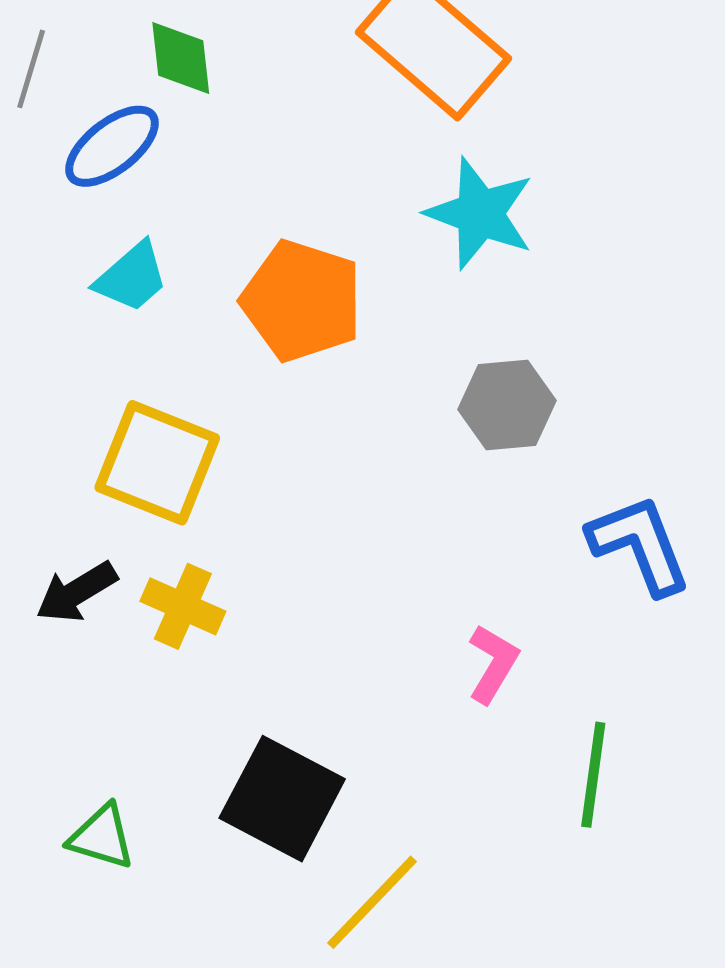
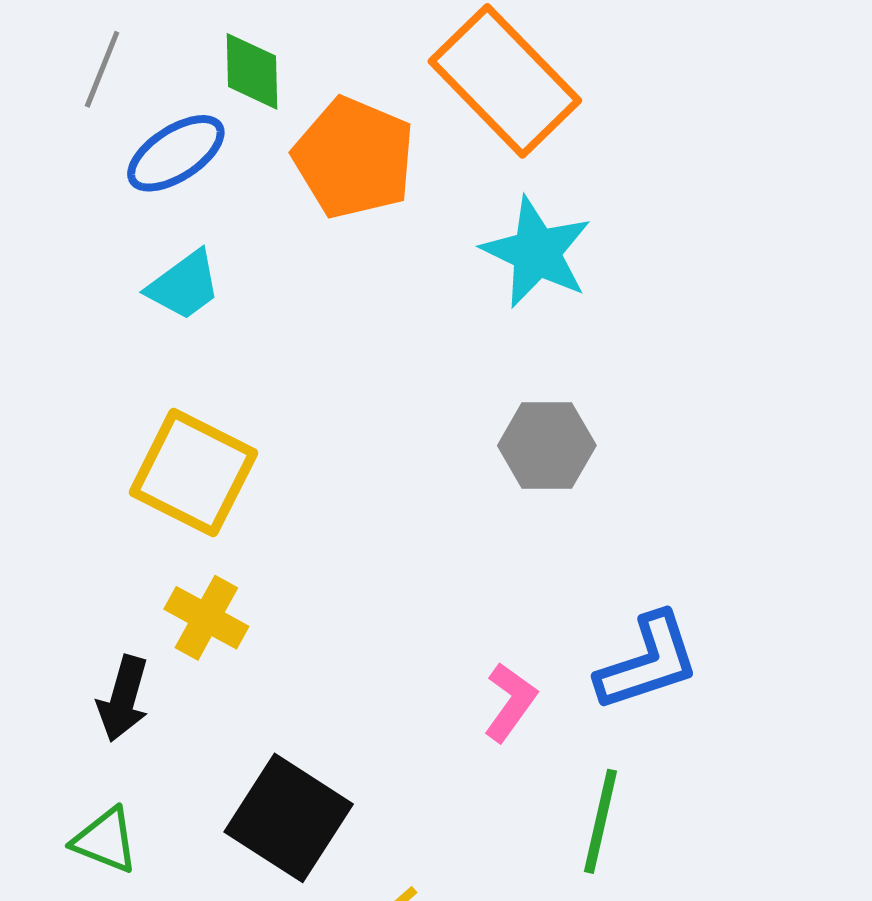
orange pentagon: (302, 301) -> (354, 158), moved
blue L-shape: (640, 545) -> (648, 662), moved, turned 88
black arrow: (77, 592) -> (123, 699), moved, turned -48

